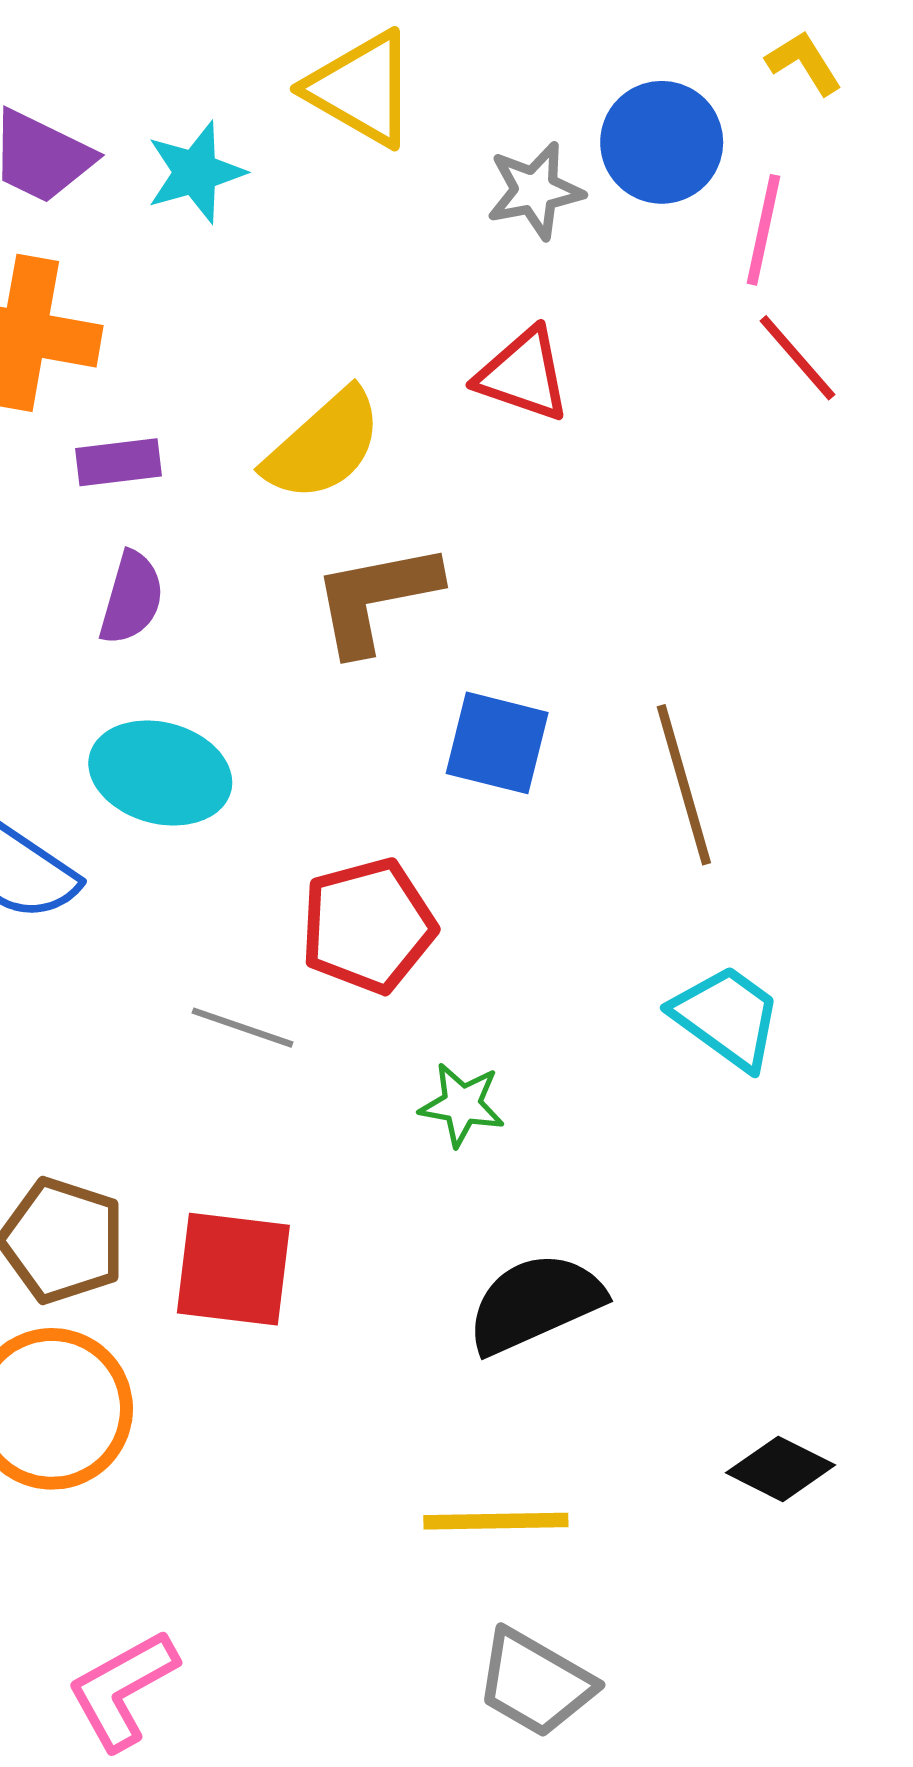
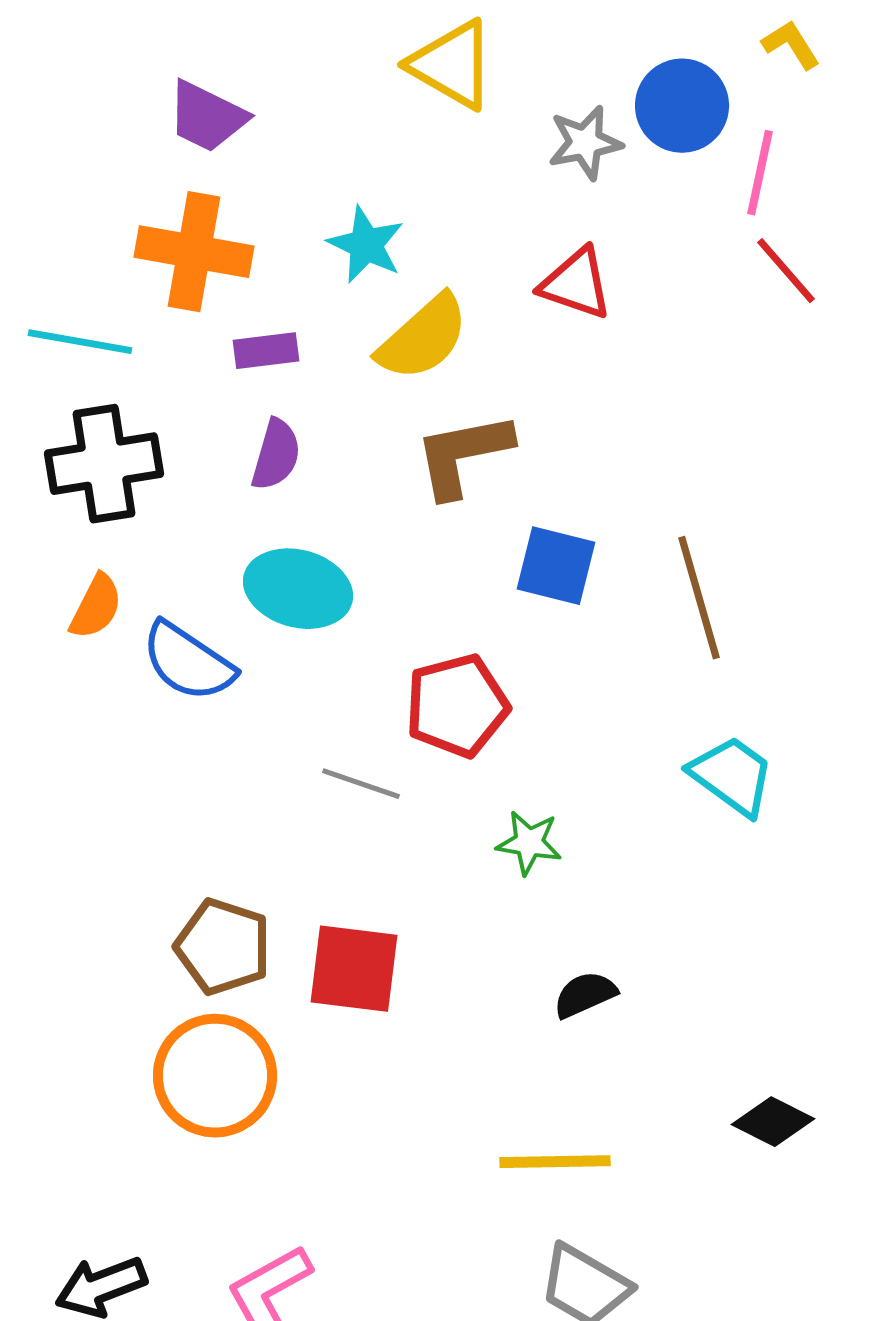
cyan star: (196, 172) -> (366, 245), moved, turned -30
black semicircle: (535, 1303) -> (585, 995), size x0.6

